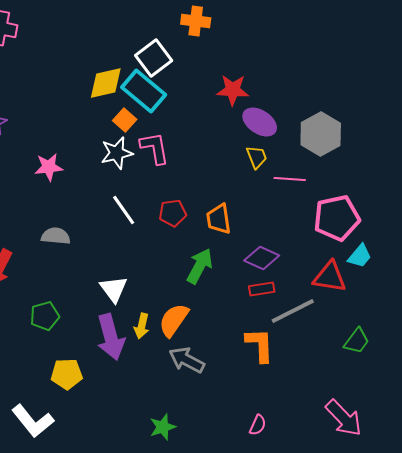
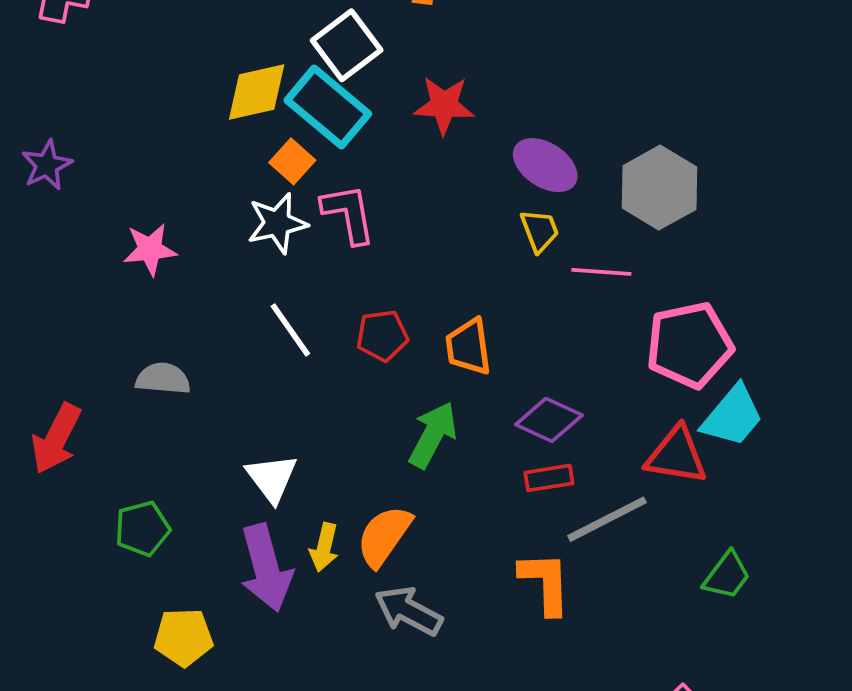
red star: (233, 90) -> (444, 105), moved
cyan trapezoid: (360, 256) -> (733, 416), size x1.4

